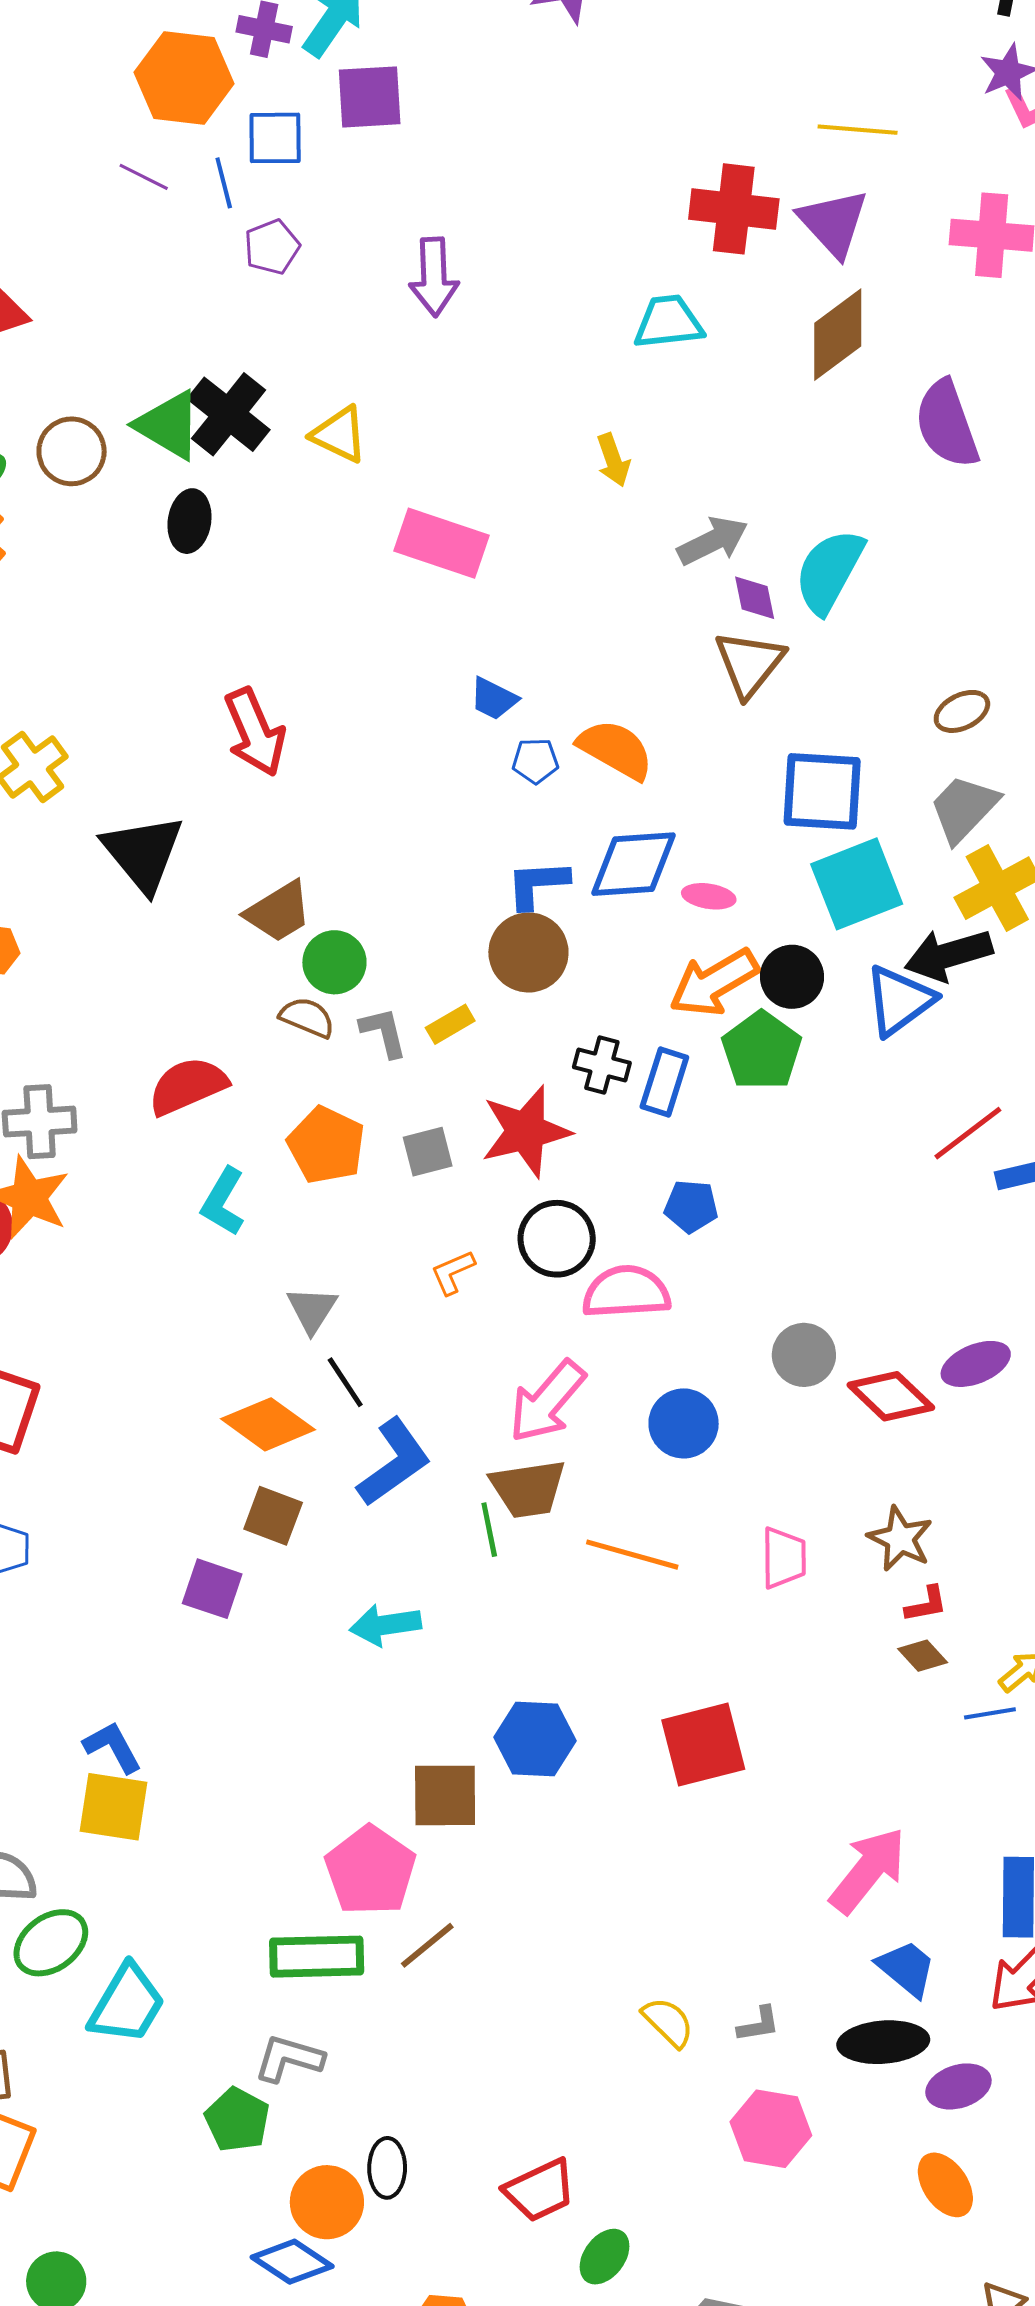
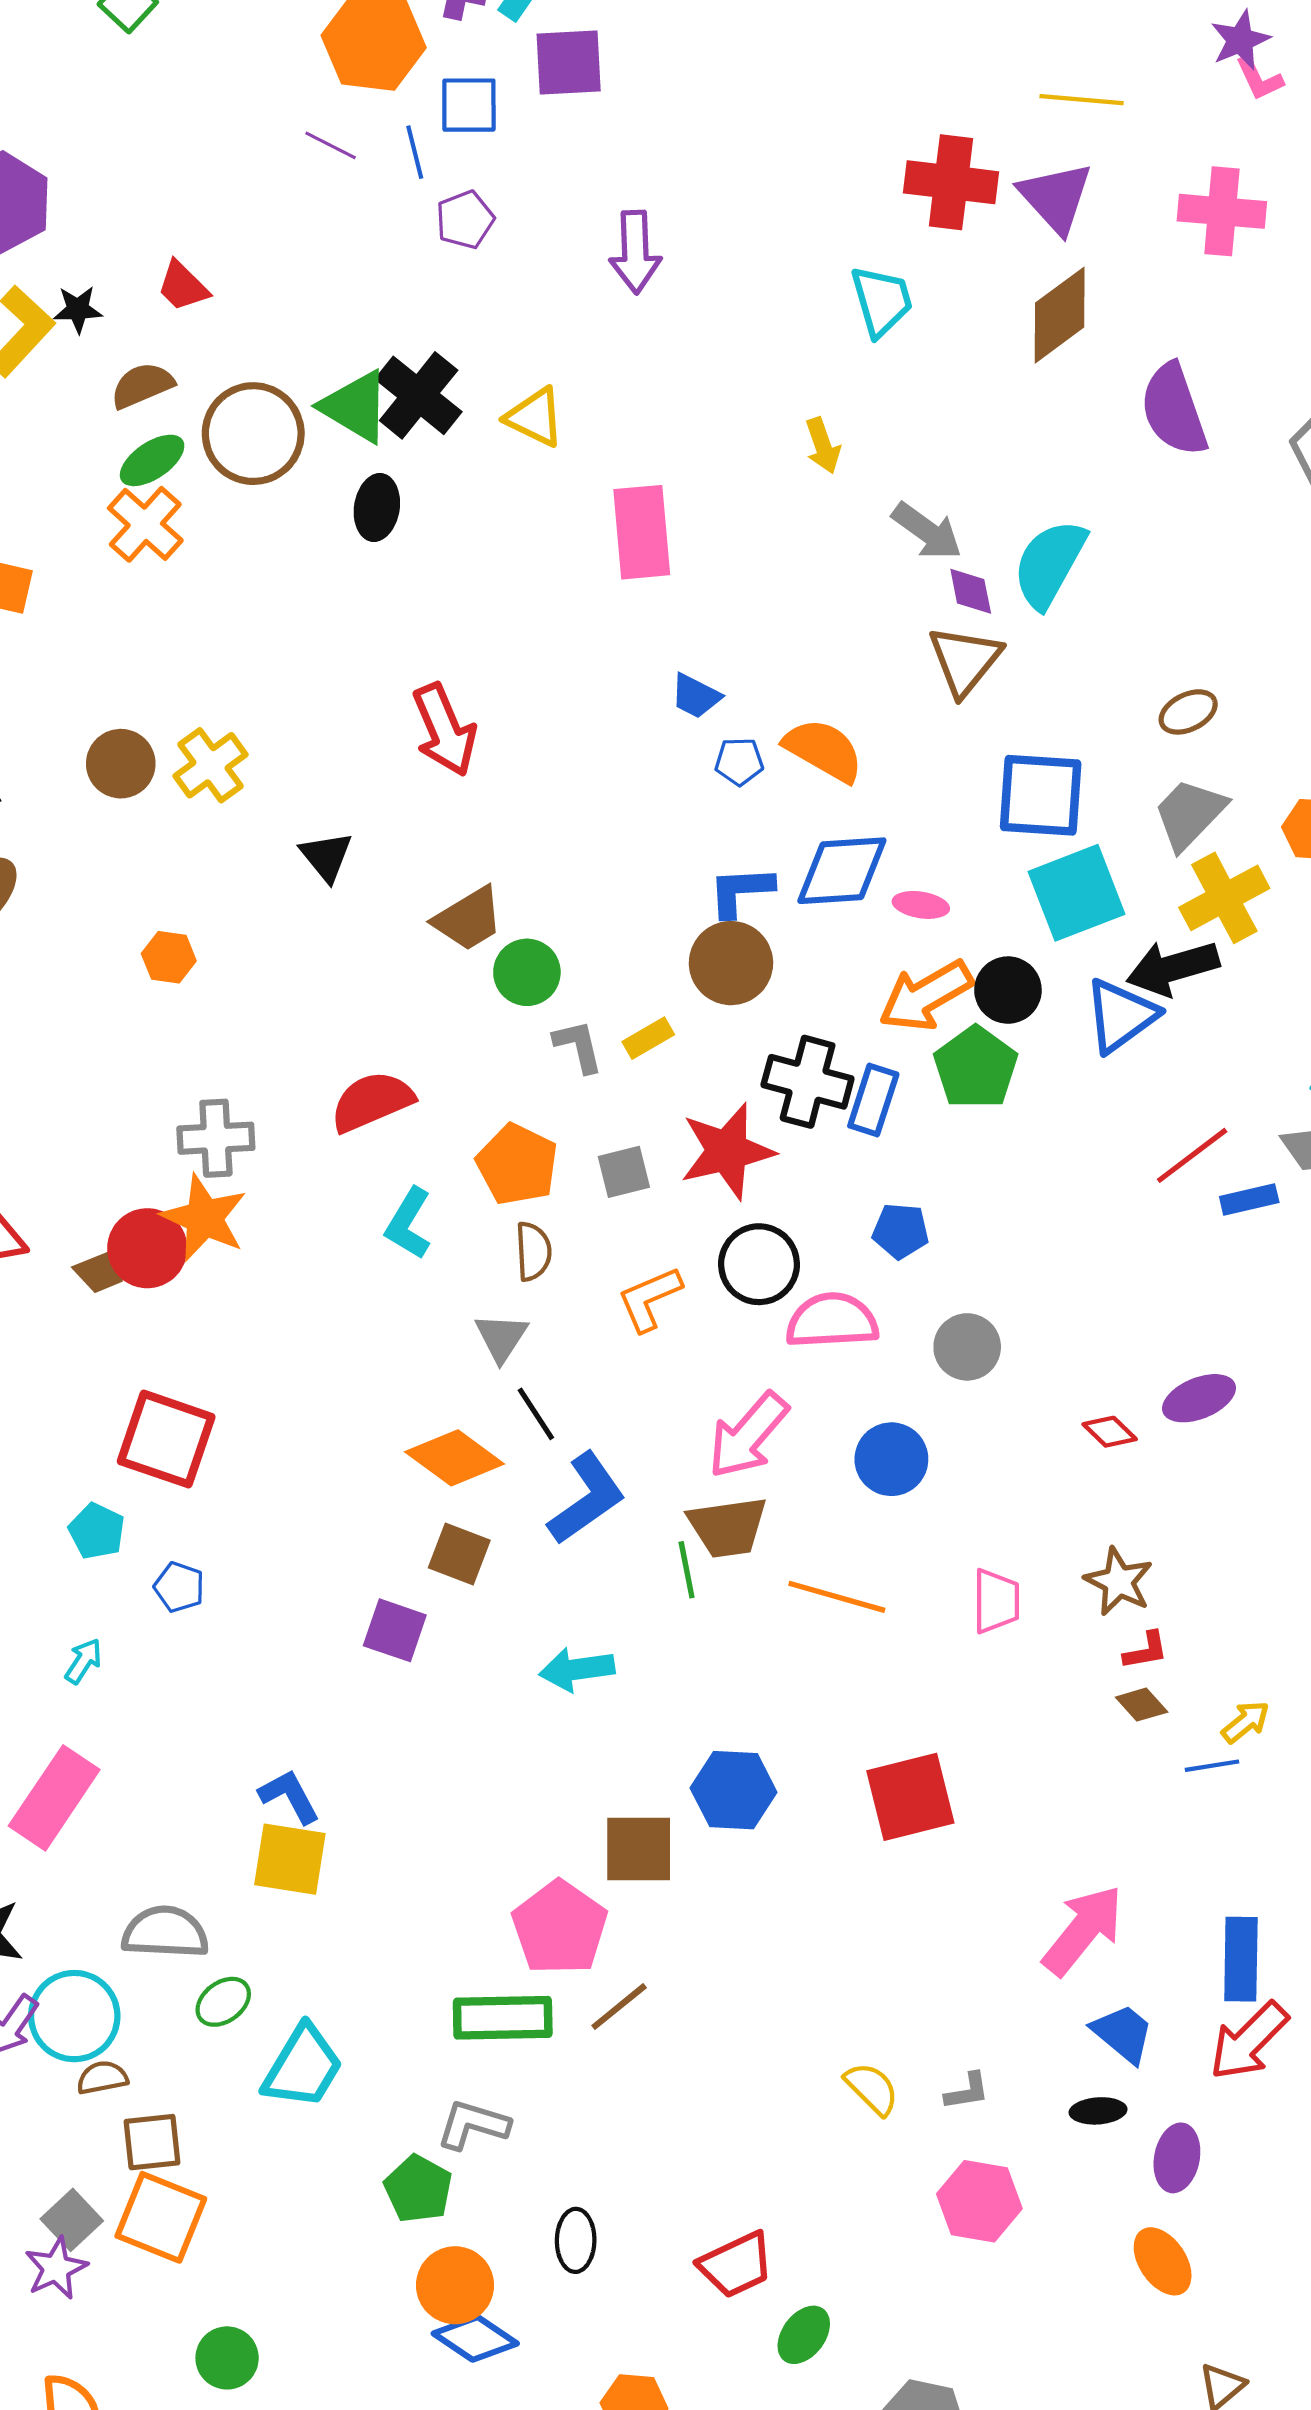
cyan trapezoid: (668, 322) -> (882, 301), turned 80
brown circle: (72, 451) -> (253, 434), size x1.4
gray arrow: (713, 541) -> (927, 531), turned 62
pink rectangle: (441, 543) -> (642, 532), turned 66
black triangle: (143, 853) -> (326, 856), size x0.6
brown semicircle: (307, 1017) -> (533, 1251), moved, turned 64
black cross: (602, 1065) -> (808, 1082), size x1.5
orange L-shape: (453, 1272) -> (650, 1299), size x1.4
gray circle: (804, 1355) -> (967, 1347), moved
red diamond: (891, 1396) -> (1110, 1432), size x0.6
green ellipse: (51, 1943) -> (223, 2002), size x0.7
black ellipse: (883, 2042) -> (1098, 2111), size x0.6
purple ellipse: (958, 2086) -> (1177, 2158), turned -62
orange circle: (327, 2202) -> (455, 2285), moved

